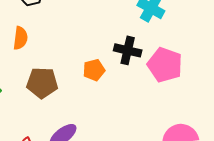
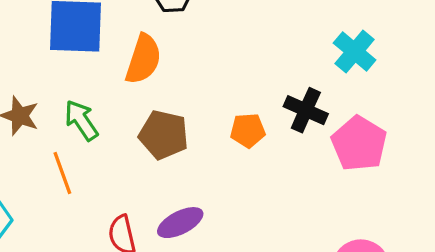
orange semicircle: (20, 38) -> (143, 59), size x1.4

